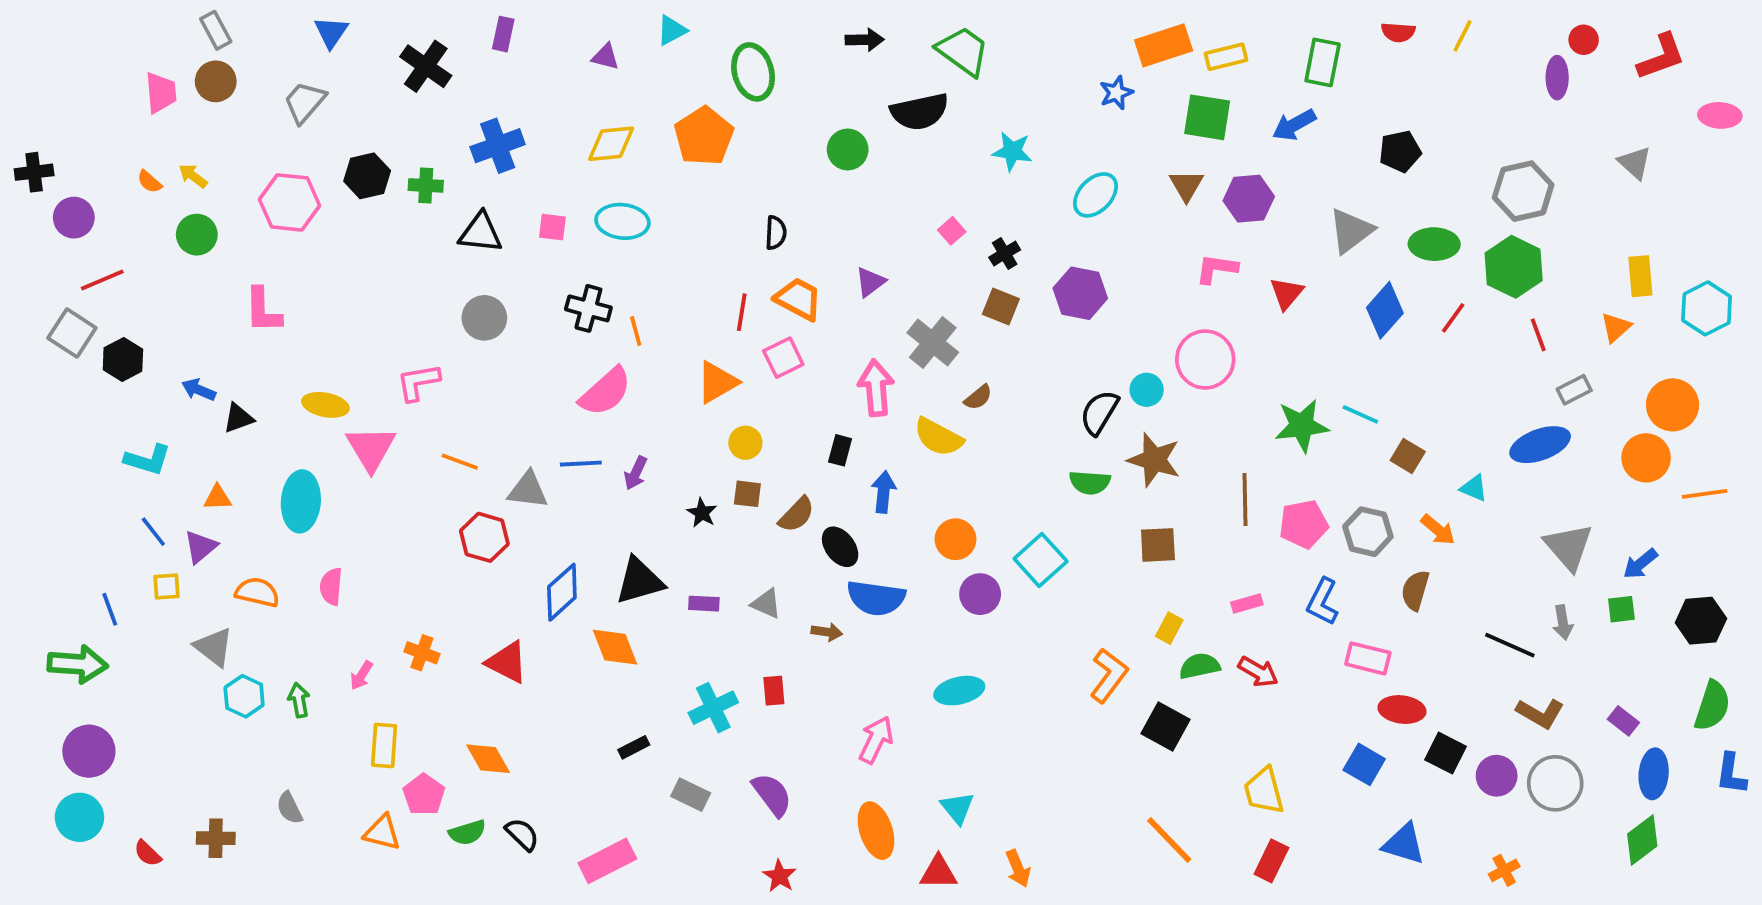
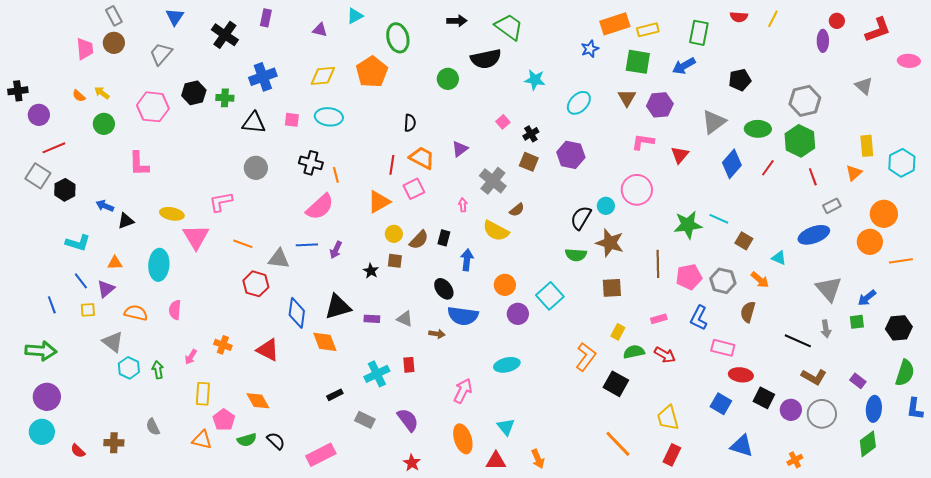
pink arrow: (876, 388) -> (463, 205), size x0.5
brown semicircle: (797, 515) -> (419, 240), moved
blue diamond: (562, 592) -> (297, 313), turned -40
blue line: (110, 609) -> (52, 305), moved

